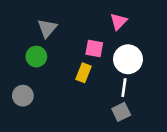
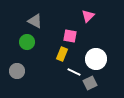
gray triangle: (47, 28) -> (35, 21), turned -42
white circle: (128, 59) -> (96, 59), moved
white line: (124, 88) -> (74, 72), moved, turned -72

